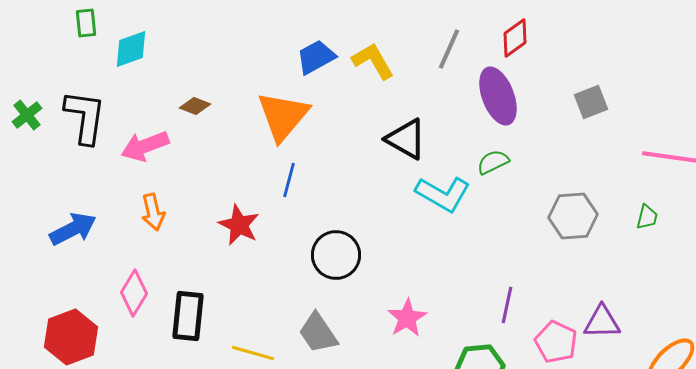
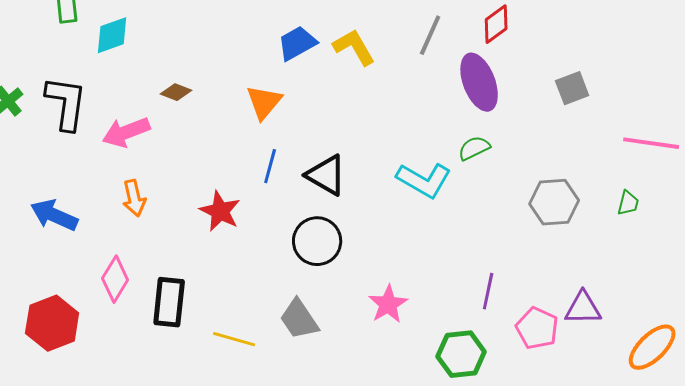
orange triangle: (283, 116) -> (264, 102), size x0.7
black triangle: (406, 139) -> (326, 175), moved
blue arrow: (73, 229) -> (54, 215), turned -129

